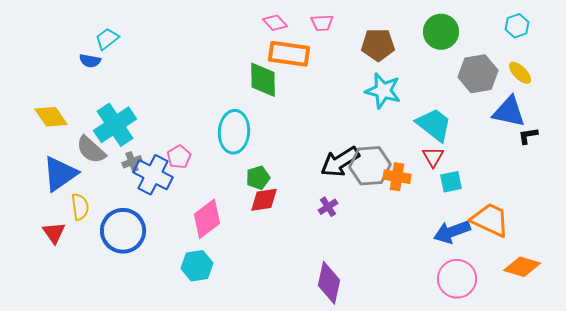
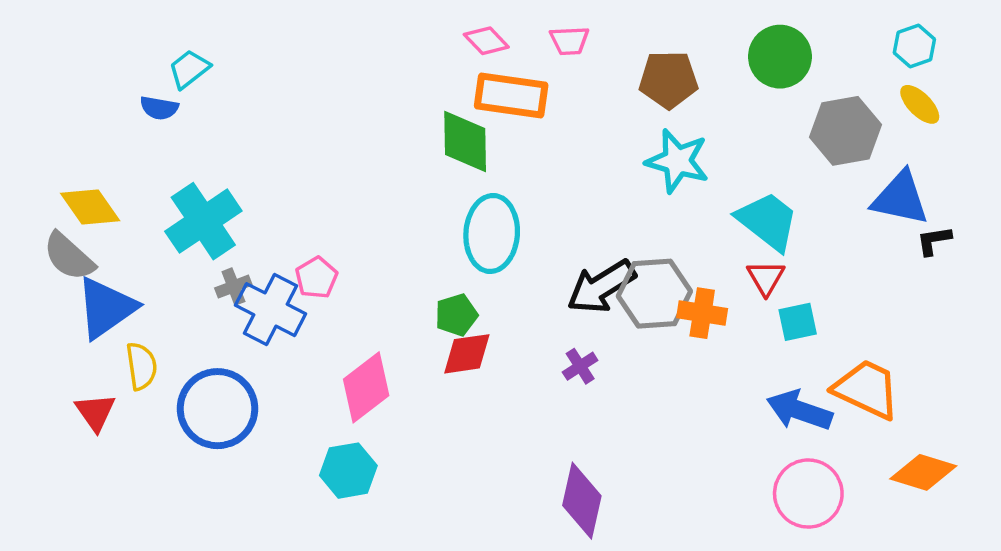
yellow ellipse: (520, 73) -> (920, 104), moved
cyan ellipse: (234, 132) -> (492, 233), moved
gray semicircle: (91, 150) -> (69, 256), moved
blue arrow: (452, 232) -> (799, 410), turned 39

